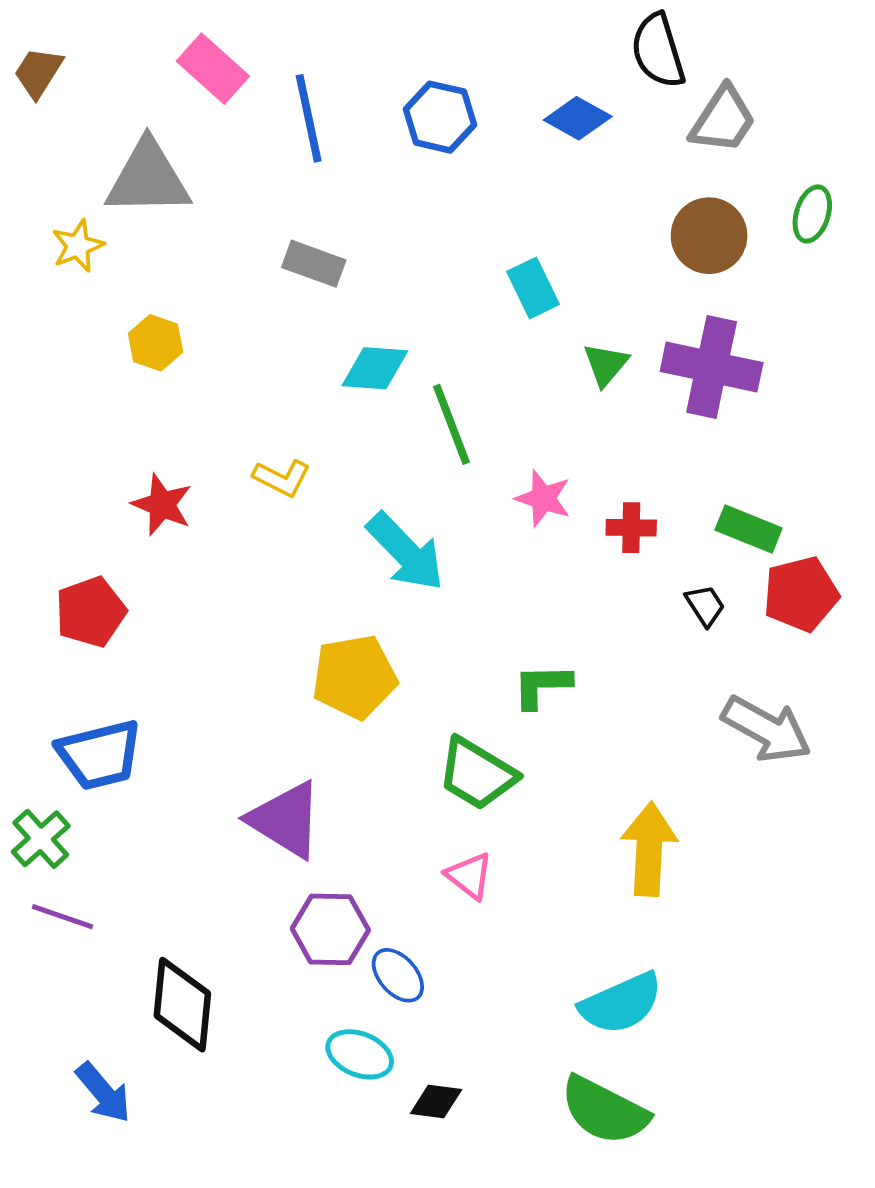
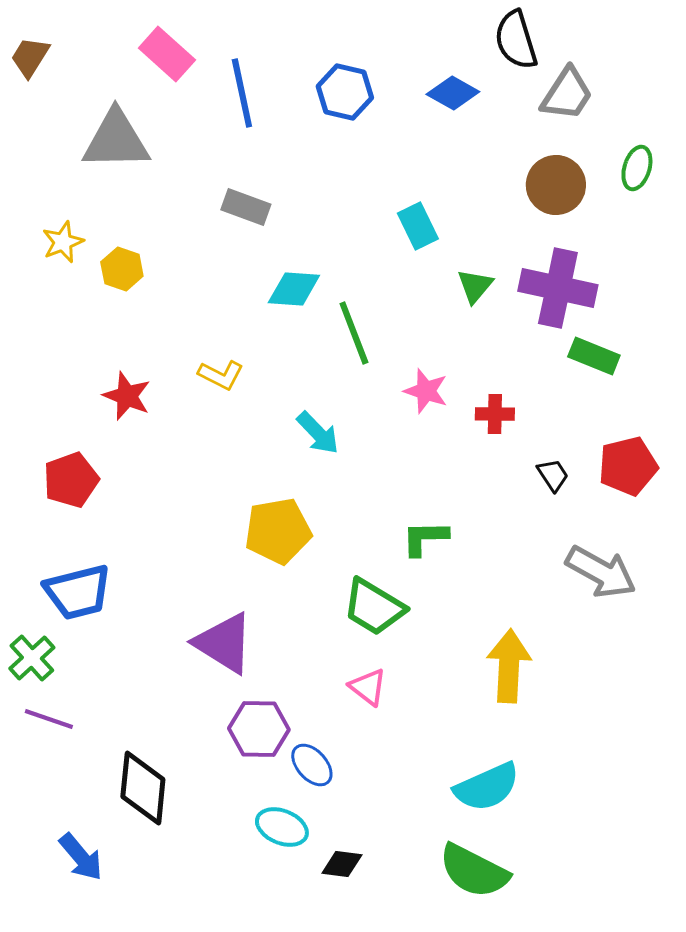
yellow star: (78, 246) -> (63, 242), moved
green rectangle: (749, 529) -> (594, 356), moved
cyan arrow: (406, 552) -> (318, 433), size x0.7

